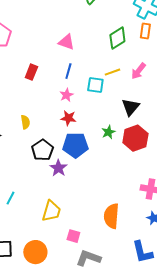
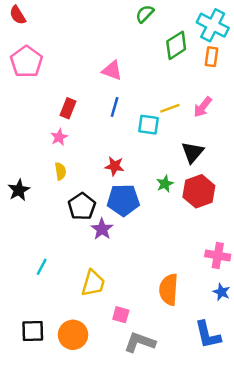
green diamond: (117, 38) -> (176, 45), moved
pink star: (66, 95) -> (59, 137), moved

